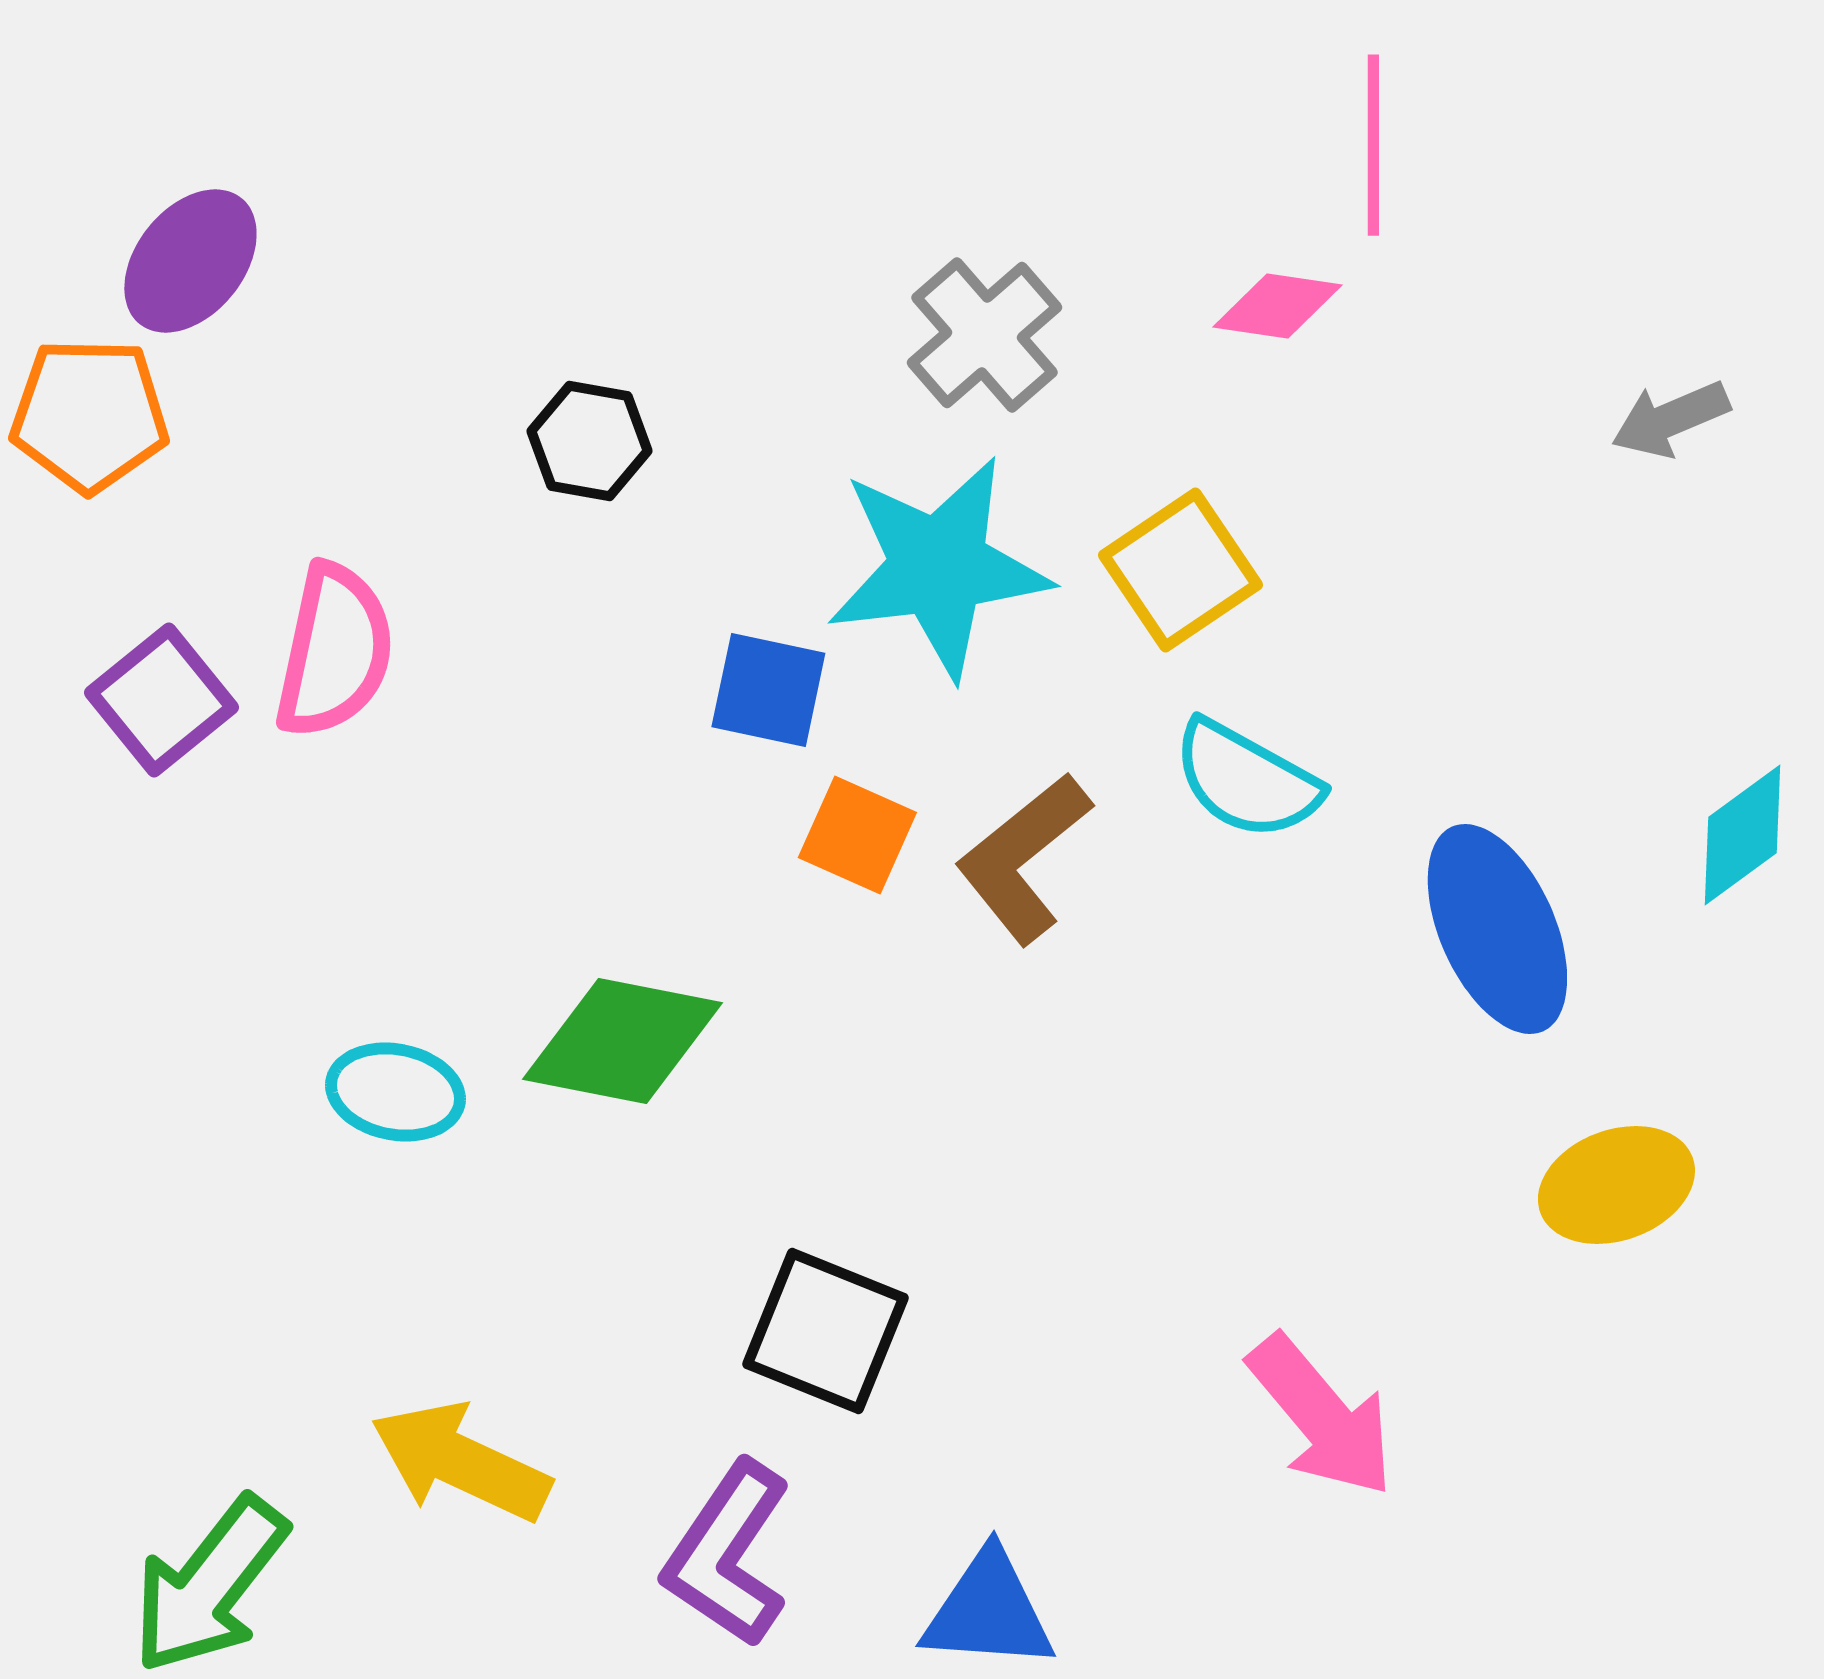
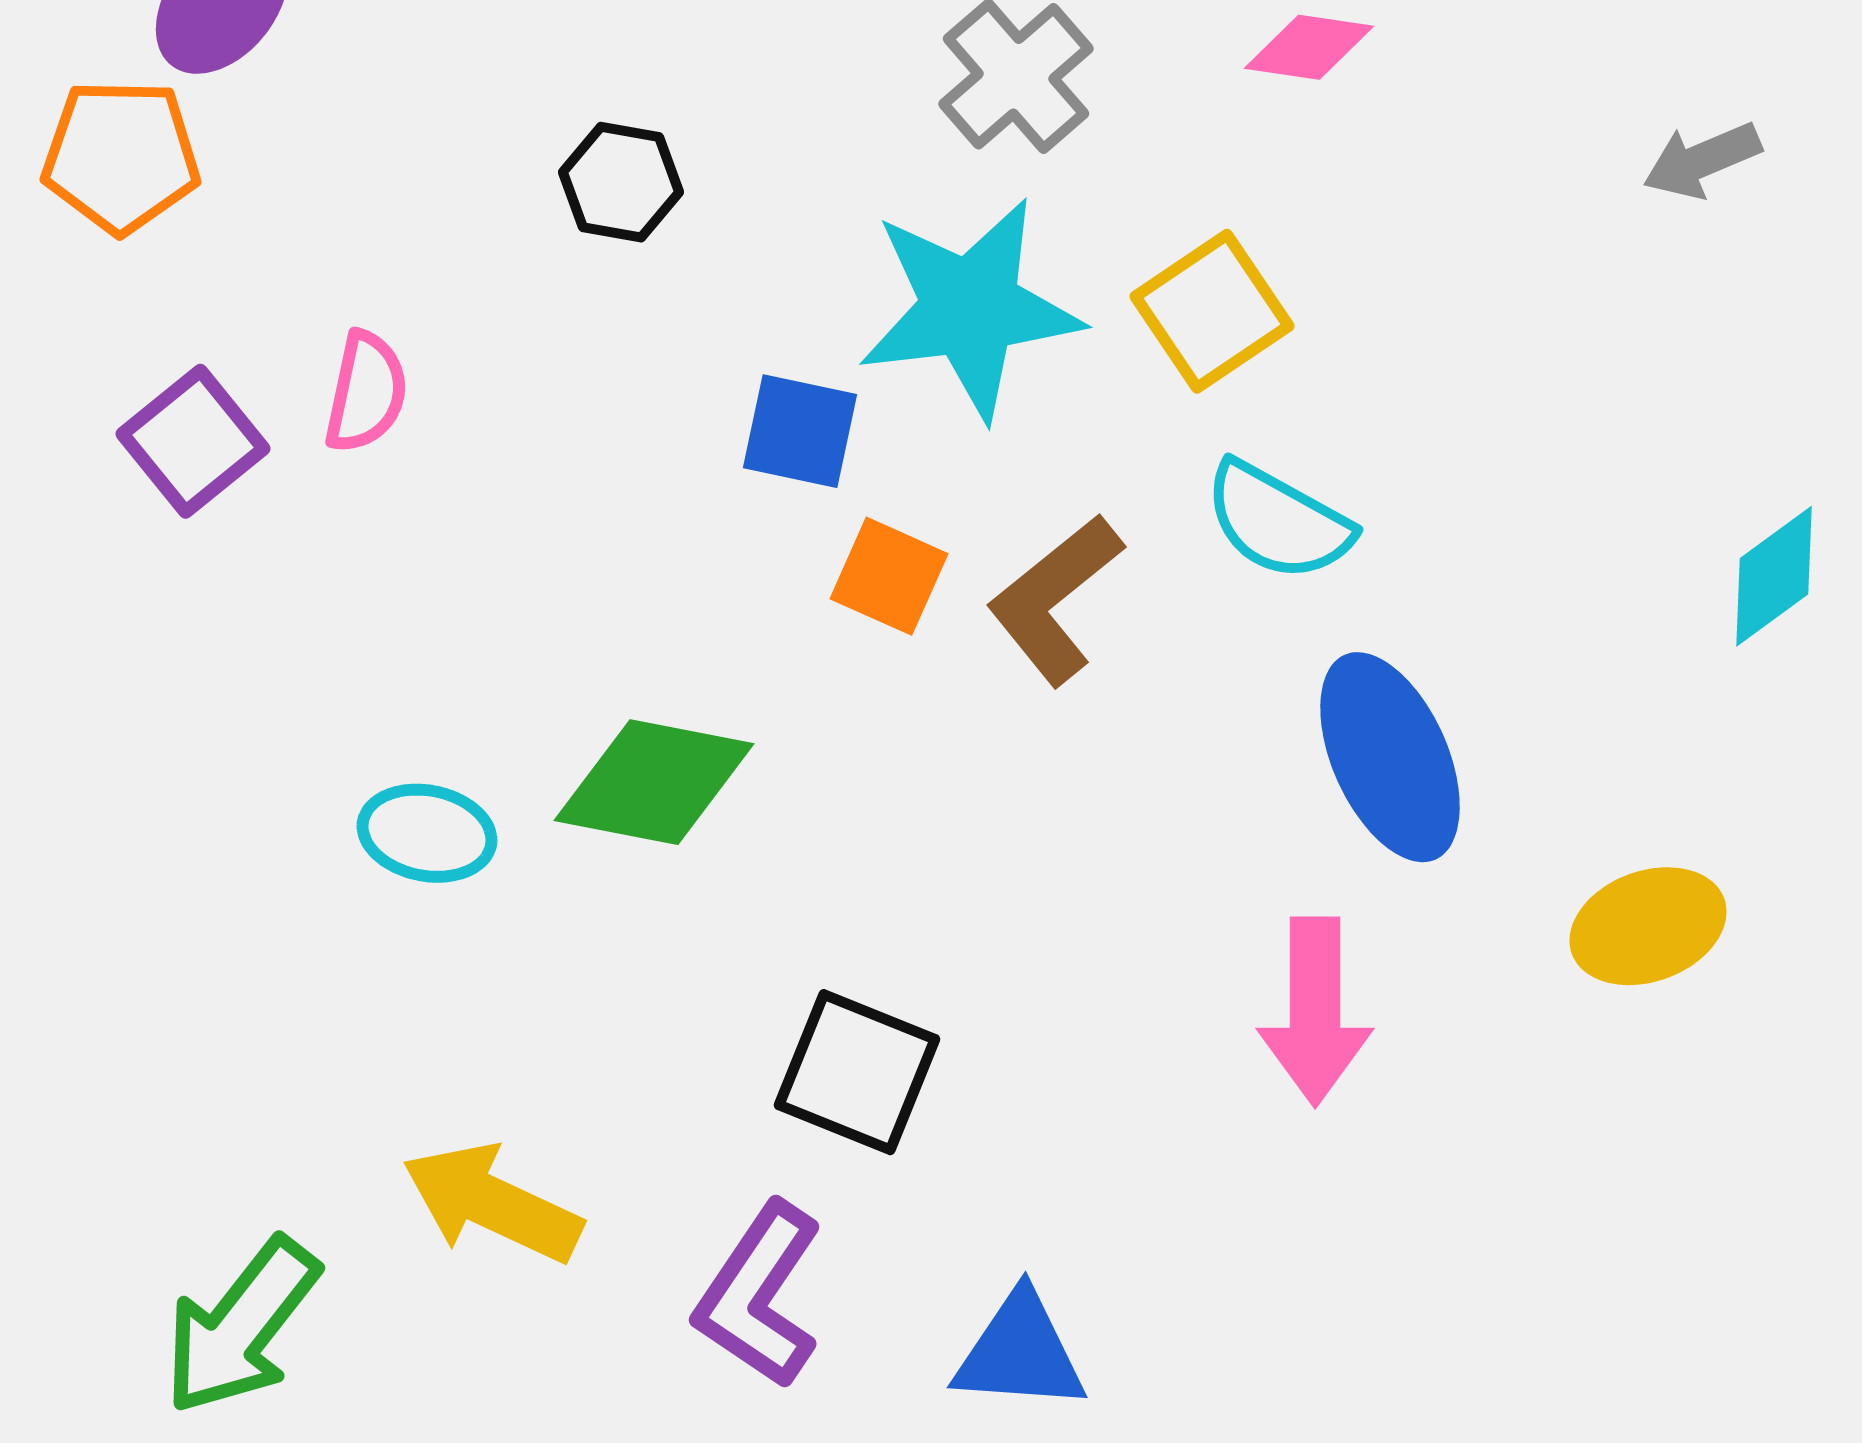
pink semicircle: (334, 651) -> (366, 392), size x0.7
blue ellipse: (1497, 929) -> (1390, 757), moved
pink arrow: (1321, 1416) -> (1315, 1011), moved, turned 40

